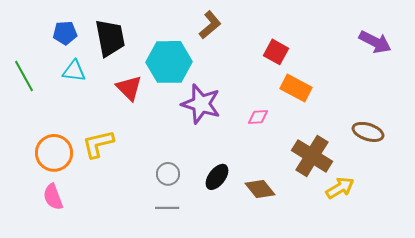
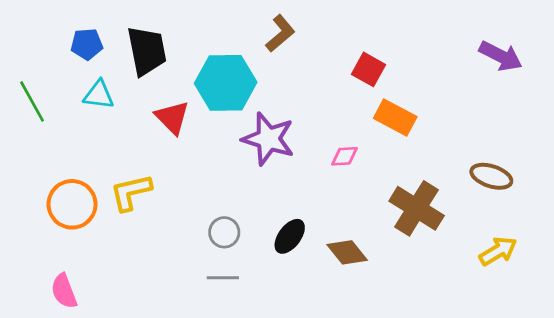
yellow arrow: (340, 188) -> (498, 251), moved
pink semicircle: (53, 197) -> (64, 291), moved

